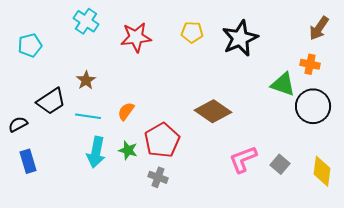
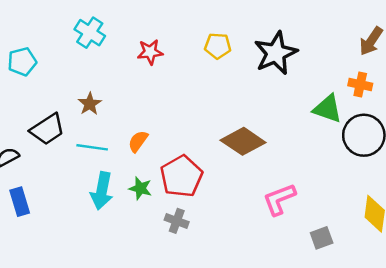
red star: (136, 37) -> (150, 52), size x0.7
gray square: (280, 164) -> (322, 238), moved, turned 30

